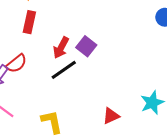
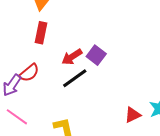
red arrow: (61, 48) -> (72, 57), turned 30
red triangle: (111, 116) -> (133, 115), moved

